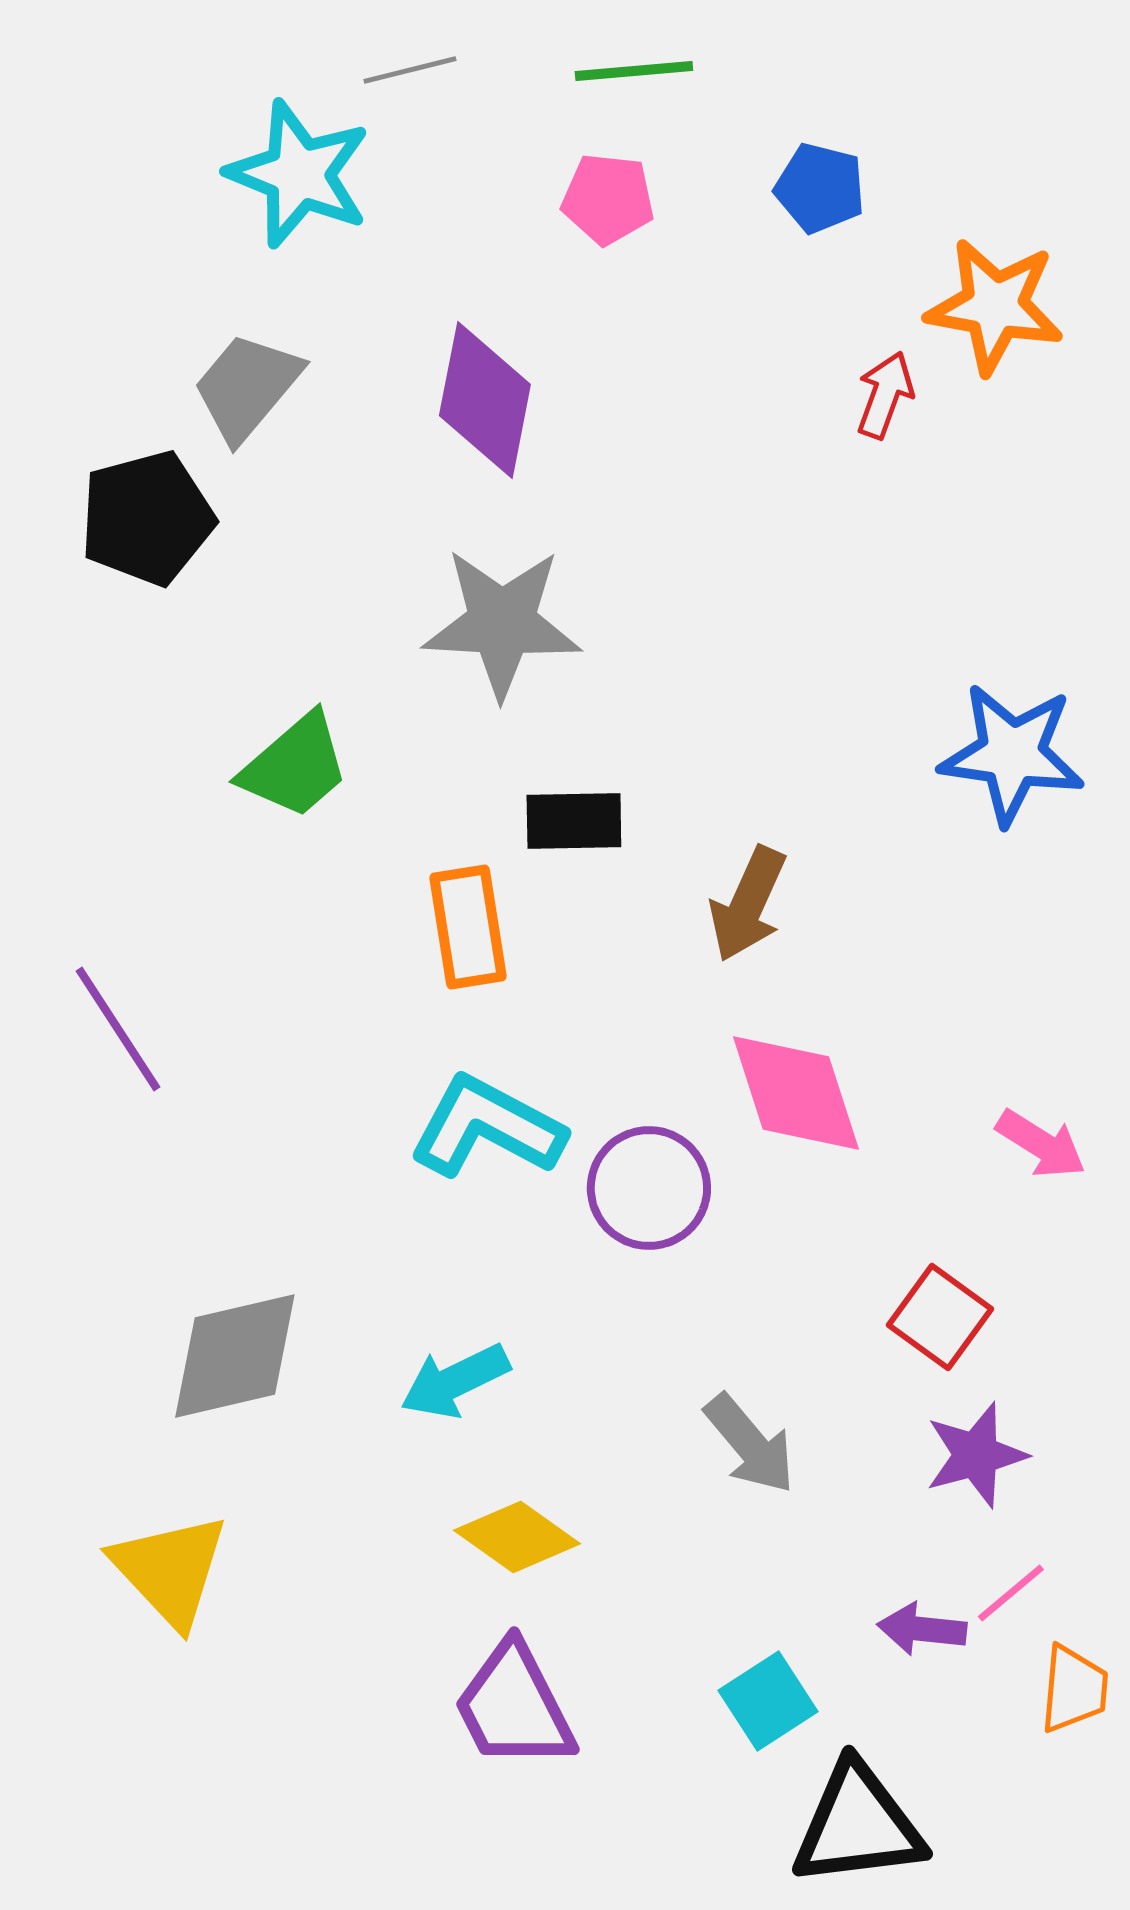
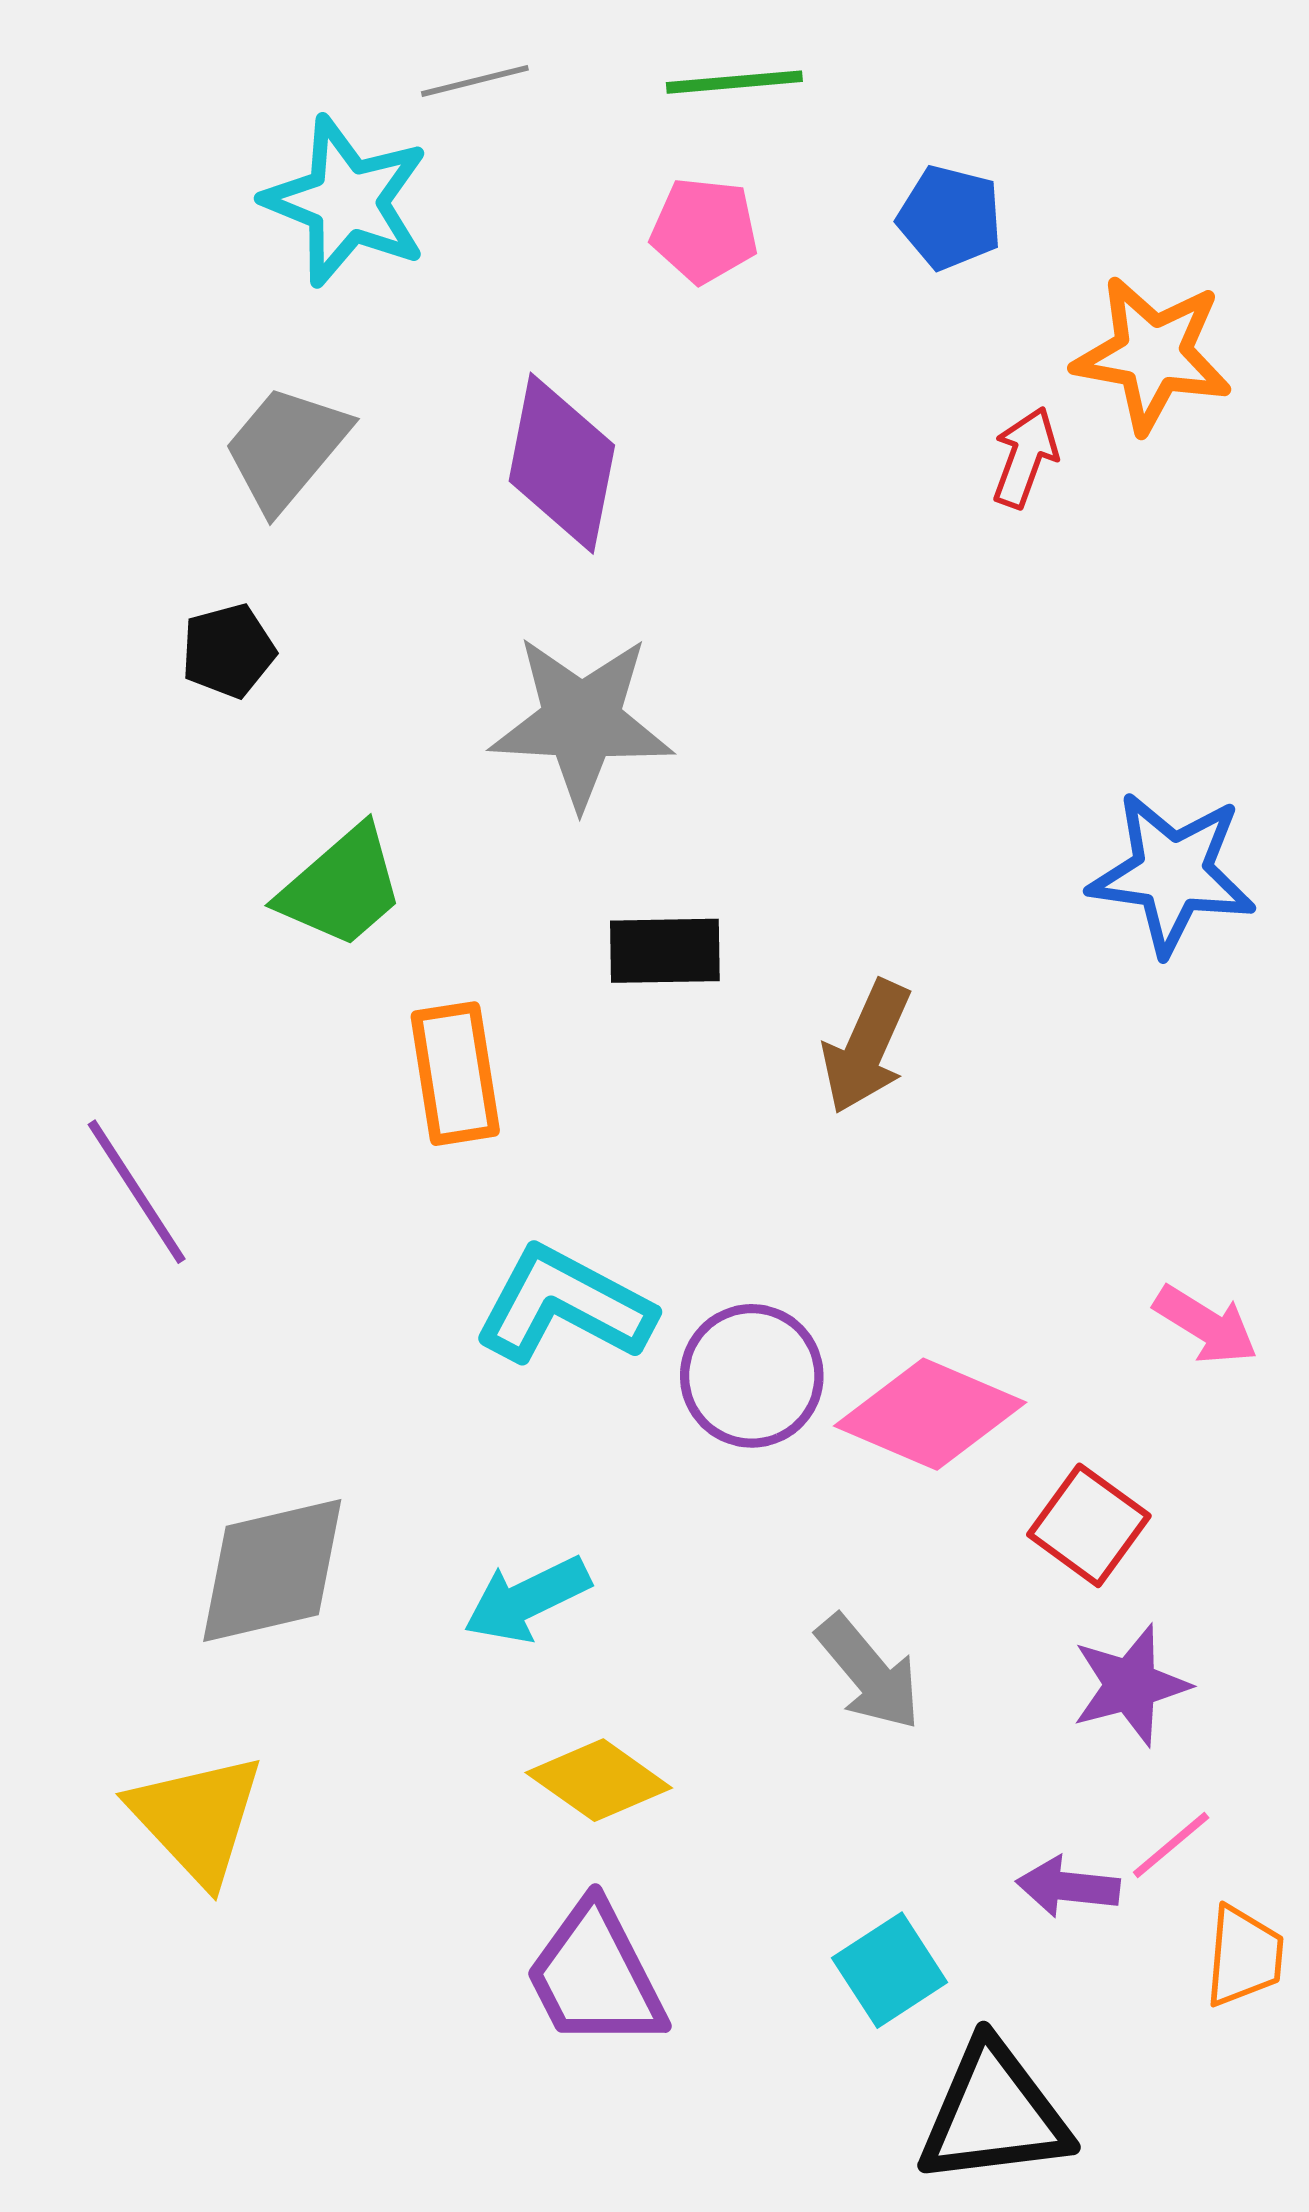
black pentagon: (147, 518) -> (228, 651), moved, size x0.6
orange rectangle: (468, 927) -> (455, 1074), moved
pink diamond: (796, 1093) -> (930, 1414), moved, turned -49

